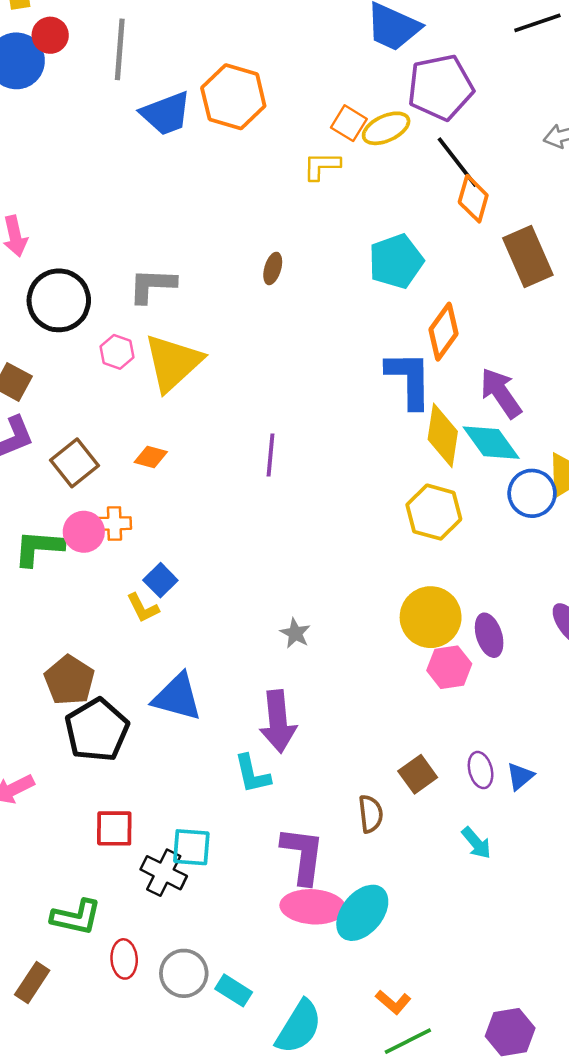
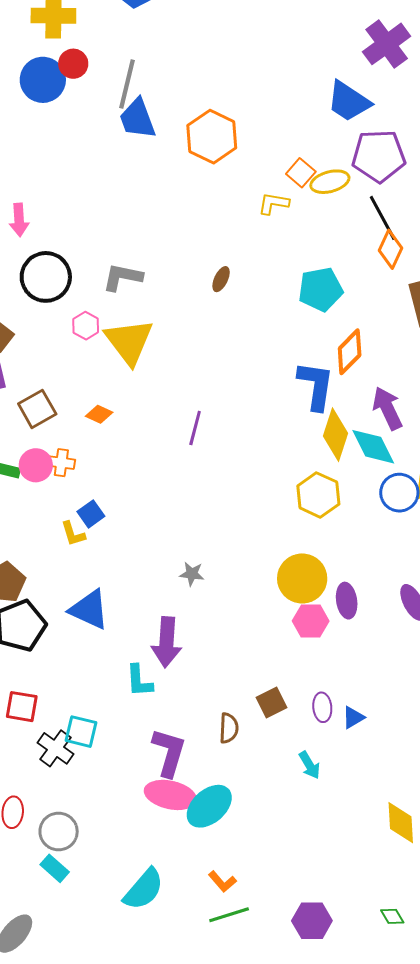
blue trapezoid: (166, 113) -> (138, 119), moved, turned 81
yellow triangle: (173, 363) -> (129, 342), turned -34
gray star: (295, 633) -> (192, 574), turned -30
cyan rectangle: (234, 990) -> (55, 868), moved

